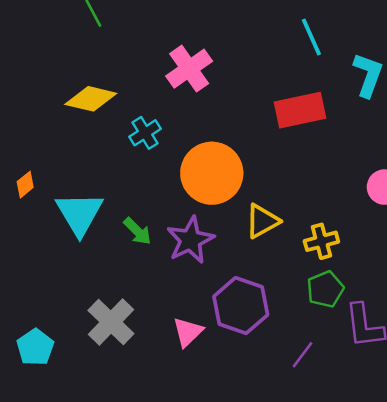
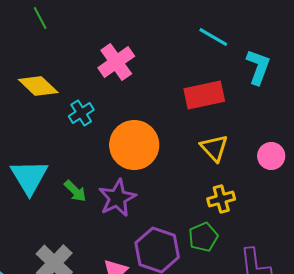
cyan line: (311, 37) -> (213, 37), turned -36
yellow diamond: (91, 99) -> (38, 86), turned 30
yellow triangle: (262, 221) -> (214, 148), moved, turned -44
green pentagon: (325, 289) -> (203, 237), moved

